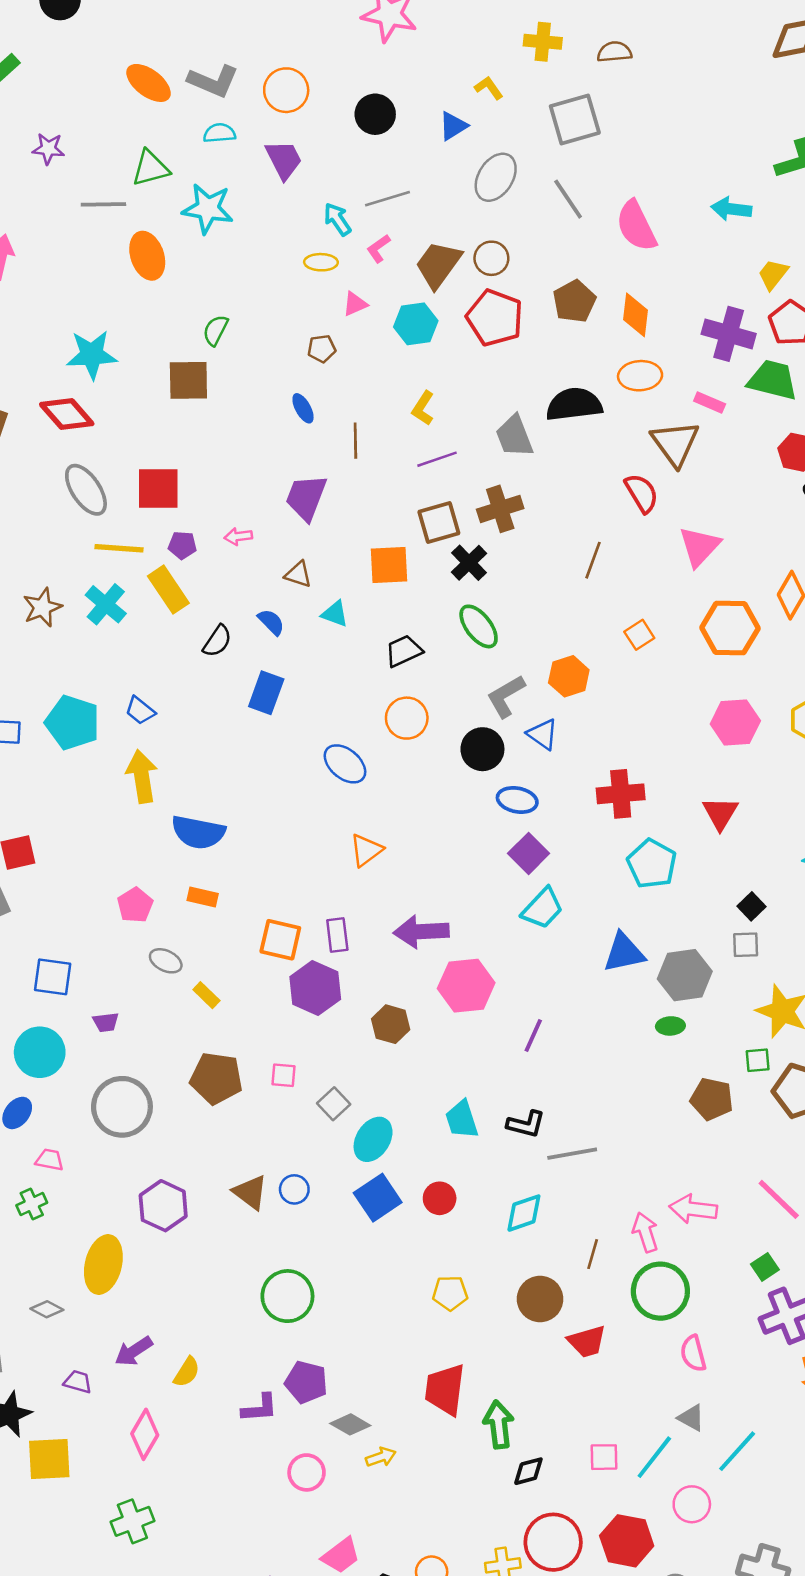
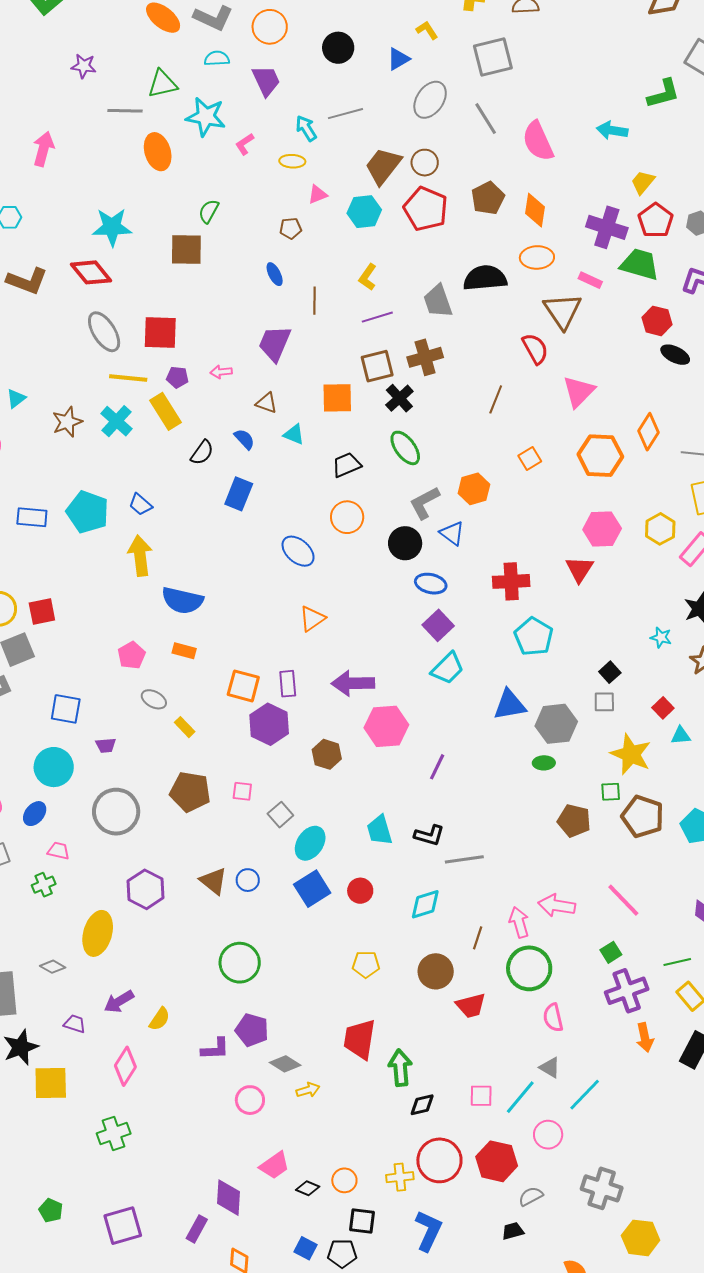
pink L-shape: (378, 248) -> (245, 144), moved
red triangle: (720, 813) -> (579, 569), moved

